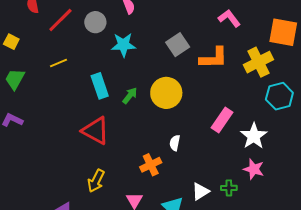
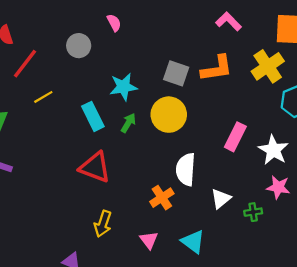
red line: (60, 20) -> (25, 64), moved
cyan star: (123, 45) -> (123, 87), moved
gray square: (178, 45) -> (176, 73), moved, turned -30
white semicircle: (175, 143) -> (186, 169), size x1.8
white triangle: (200, 191) -> (221, 199), moved

